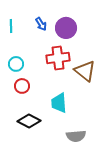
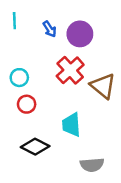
cyan line: (11, 26) -> (14, 21), moved
red cross: (58, 58) -> (70, 70), turned -35

